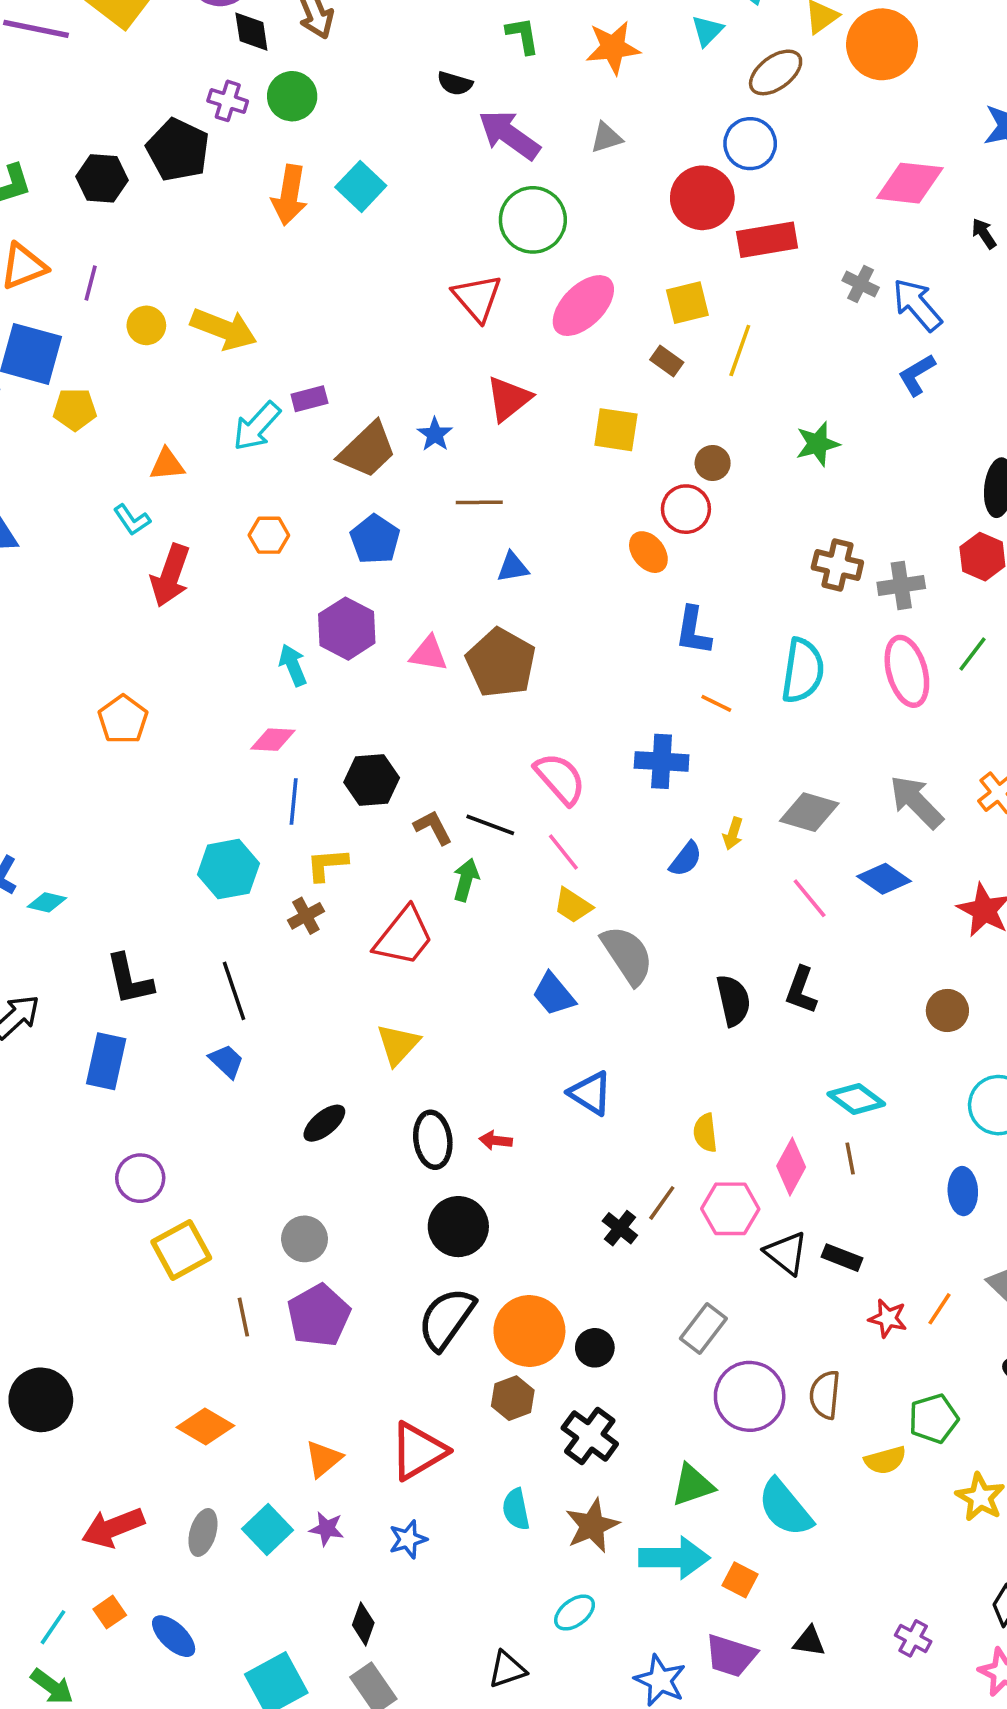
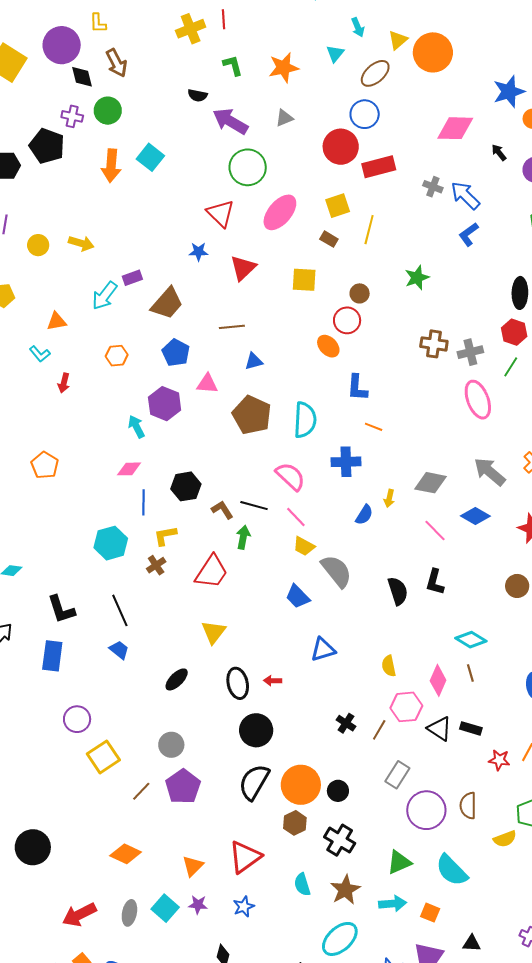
yellow arrow: (224, 329) -> (81, 243), size x0.7
blue star: (435, 434) -> (198, 252), moved, turned -30
red arrow: (170, 576) -> (64, 383), size x0.6
pink triangle: (429, 654) -> (207, 384), moved
green line: (973, 654) -> (511, 367), moved
cyan semicircle: (803, 671) -> (305, 420), moved
blue triangle: (590, 1093) -> (323, 650), turned -44
brown line: (662, 1203) -> (379, 730), moved
brown line: (243, 1317) -> (141, 791), turned 60
cyan arrow: (674, 1558) -> (393, 904), size x0.7
cyan ellipse: (575, 1613) -> (340, 939), size x1.6

